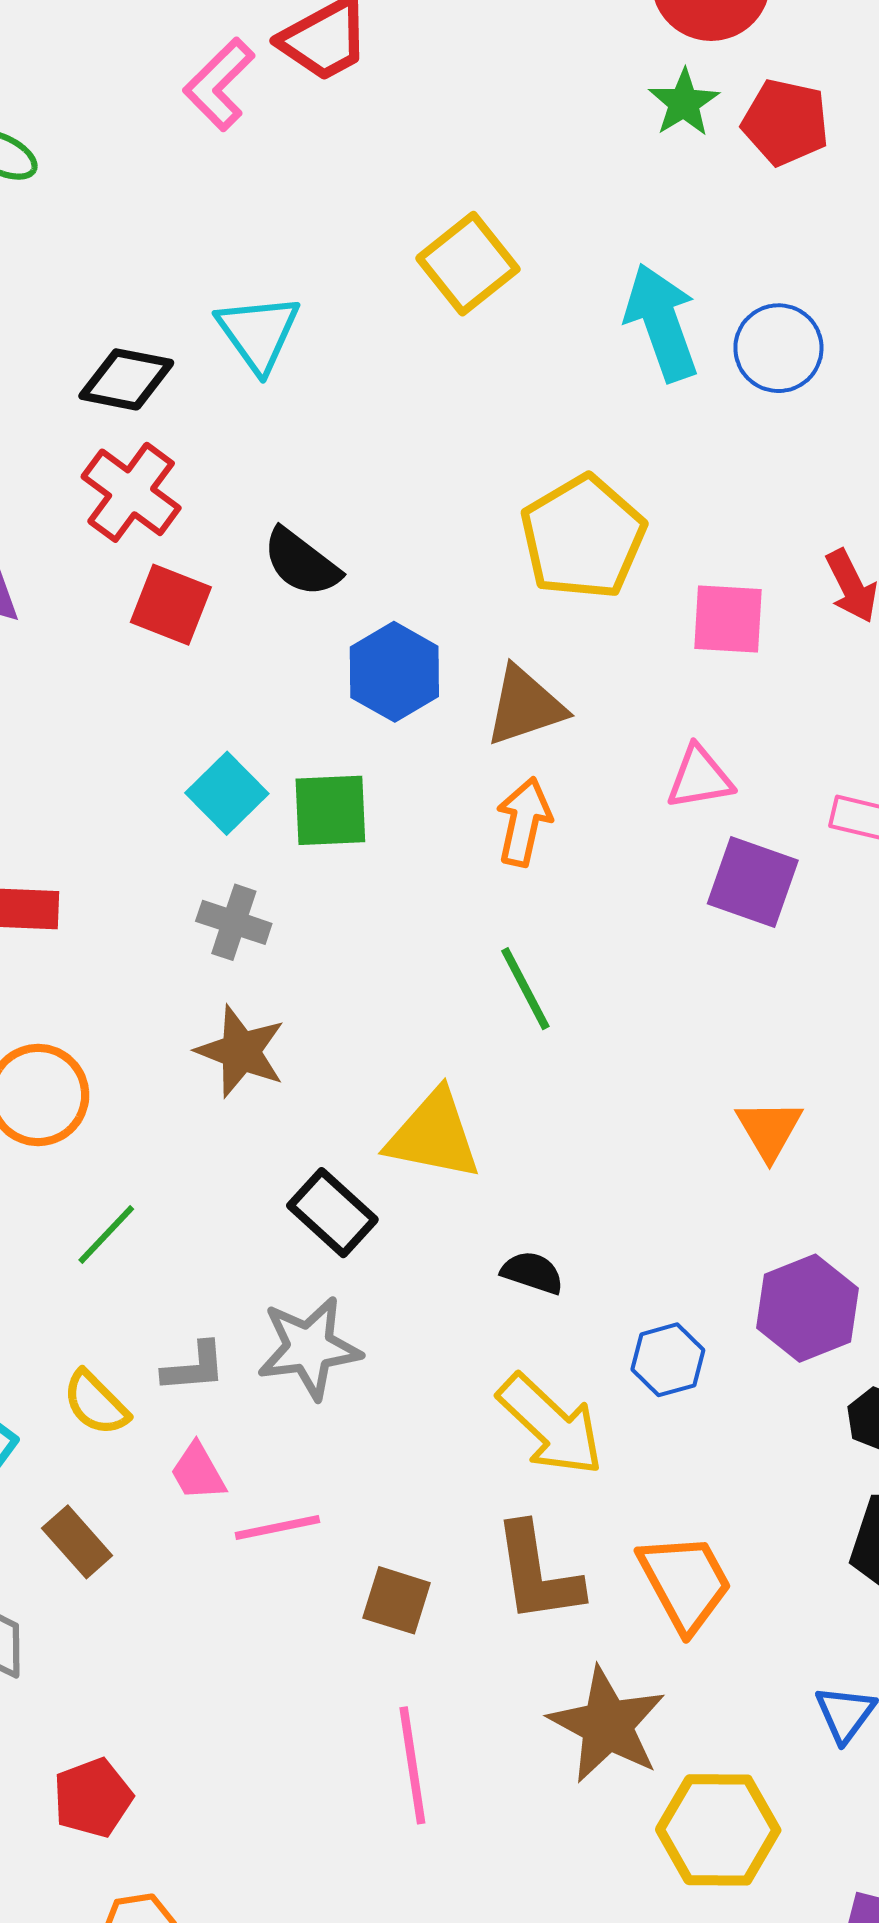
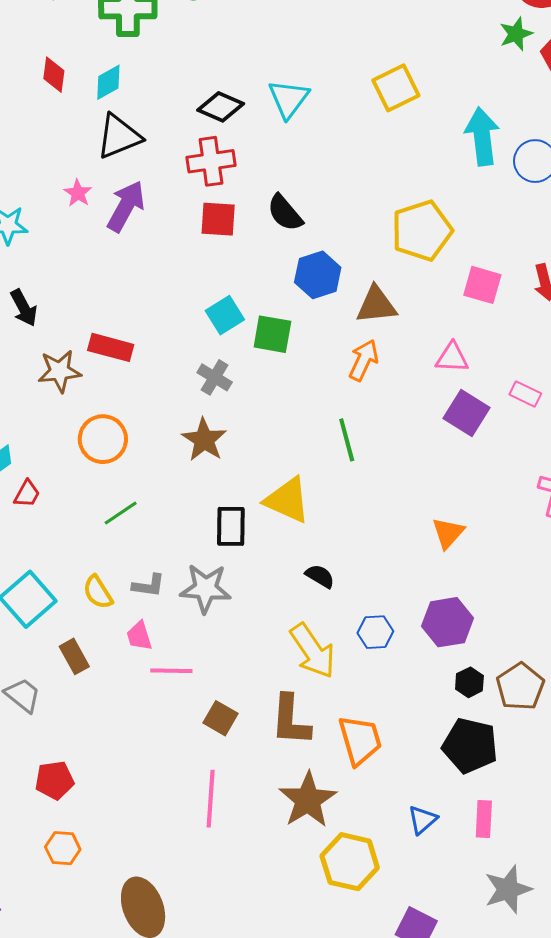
red cross: (131, 492) -> (211, 161), turned 33
red square: (171, 605) -> (218, 219), turned -30
black rectangle: (332, 1213) -> (231, 526), turned 36

